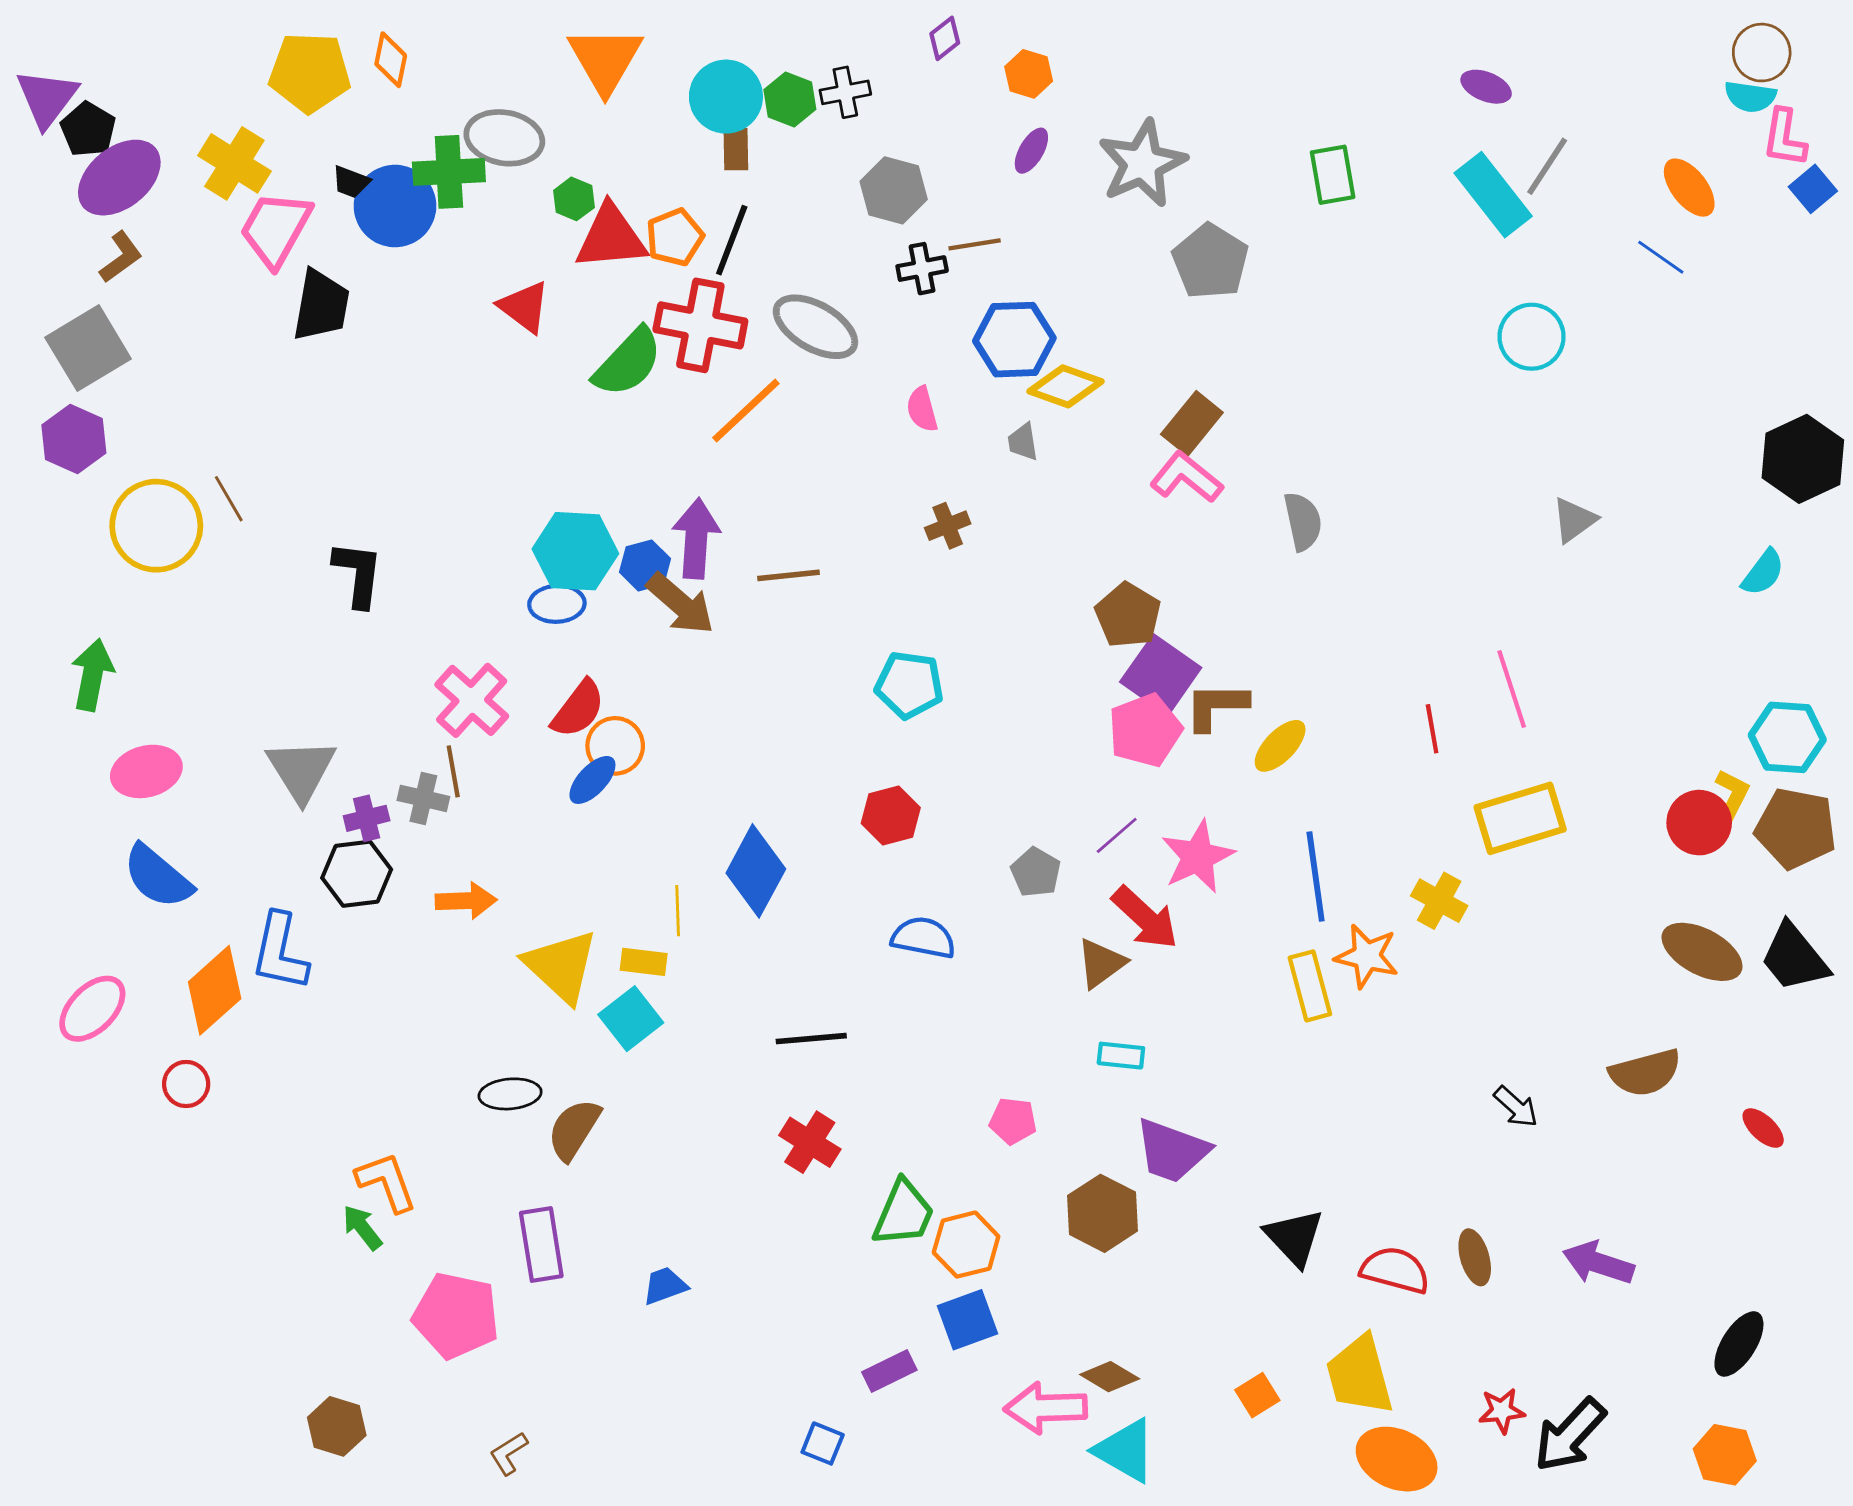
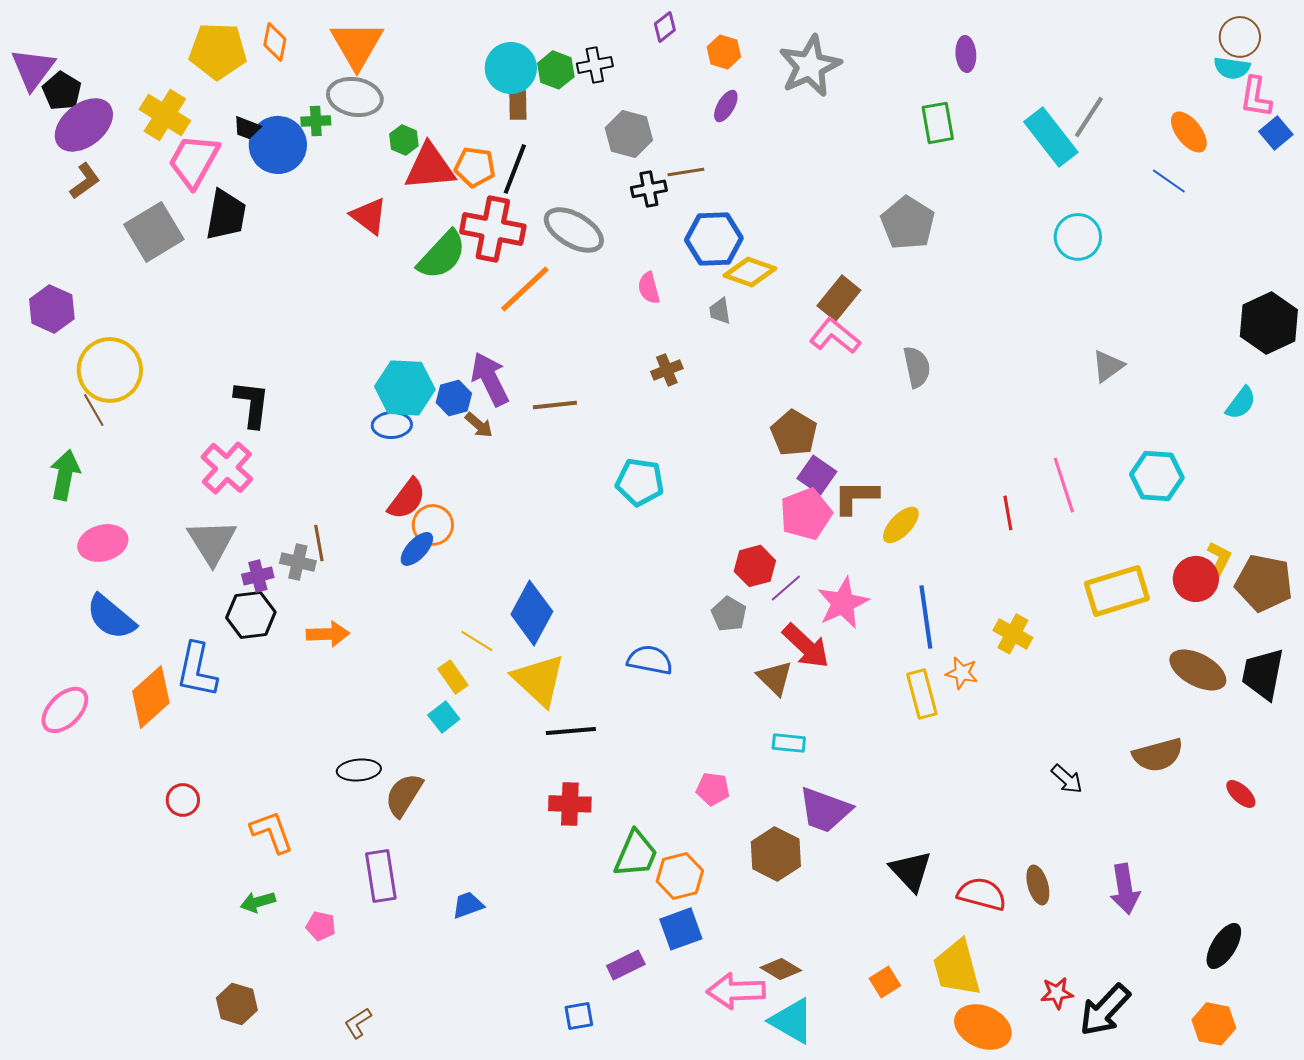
orange triangle: (605, 60) -> (357, 45), moved
purple ellipse: (1486, 87) -> (966, 54), moved, turned 64
gray star: (1142, 163) -> (810, 66), moved
green cross: (449, 172) -> (316, 121), size x0.6
orange pentagon: (675, 237) -> (475, 167), turned 30
gray pentagon: (1210, 261) -> (908, 223), moved
gray square: (88, 348) -> (154, 232), moved
brown line: (229, 499) -> (94, 410), moved
purple arrow: (696, 538) -> (490, 379), turned -30
brown arrow: (681, 604) -> (479, 425), size x0.6
purple square: (1161, 675) -> (817, 475), size x0.7
pink cross: (472, 700) -> (227, 468), moved
cyan hexagon: (1787, 737) -> (1157, 476), moved
red hexagon: (891, 815) -> (755, 566), moved
yellow rectangle: (1520, 818) -> (1117, 591), moved
yellow line: (678, 911) -> (477, 641), turned -56
orange star: (1367, 956) -> (962, 673), size x0.7
black trapezoid: (1794, 958) -> (1263, 674), turned 50
yellow rectangle: (644, 962) -> (453, 677), turned 48
brown triangle: (1101, 963) -> (775, 678), turned -39
yellow triangle: (561, 966) -> (539, 680), moved
cyan square: (631, 1019) -> (444, 717), size x0.7
red circle: (186, 1084) -> (183, 800), moved
red cross: (810, 1142) -> (570, 804), turned -30
green arrow: (362, 1227) -> (258, 902), moved, turned -68
purple arrow: (1598, 1263) -> (1125, 889), turned -117
pink pentagon: (456, 1316) -> (321, 926), size x0.5
blue square: (823, 1443) -> (579, 1016), turned -32

